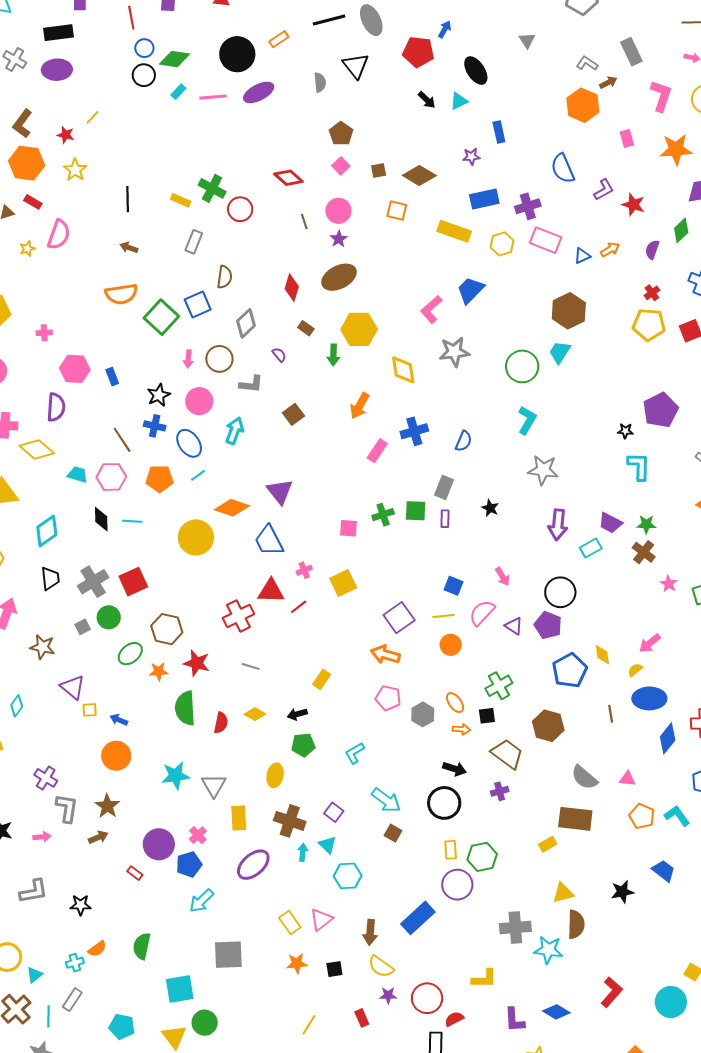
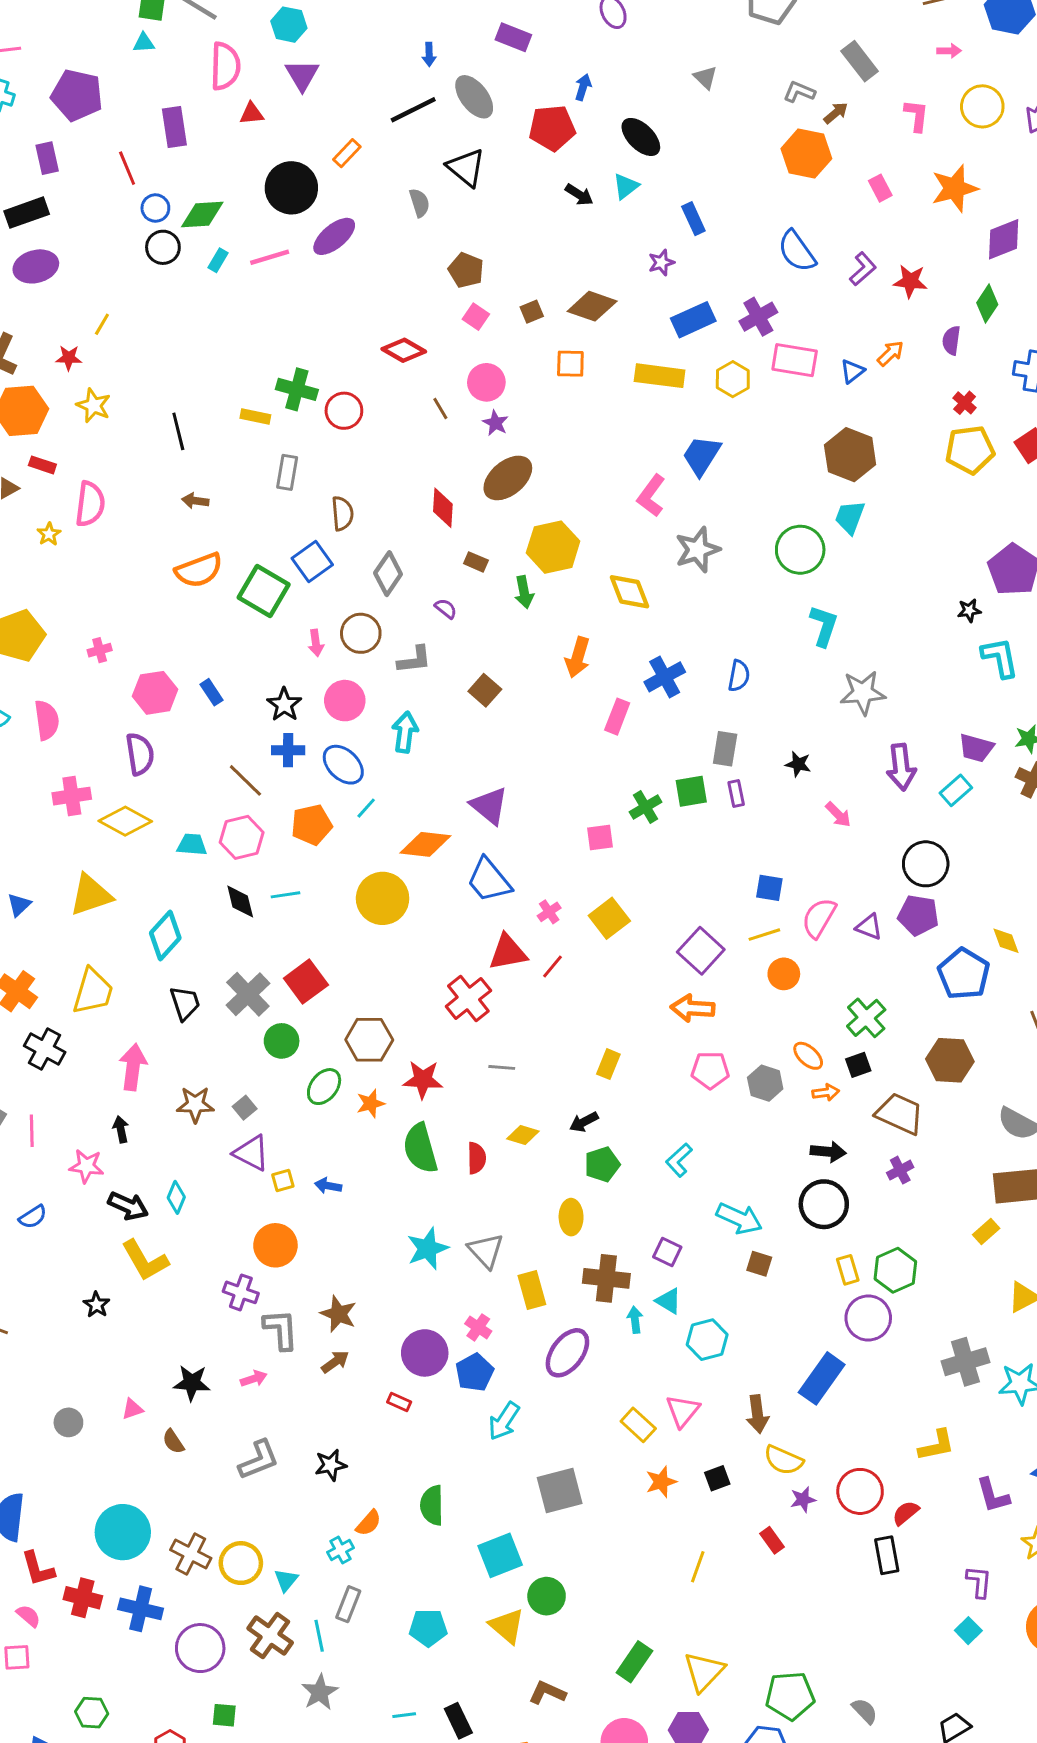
pink L-shape: (661, 96) -> (916, 116), size x0.7
pink arrow: (503, 577) -> (838, 814), moved
gray square: (83, 627) -> (245, 1108), moved
orange circle: (116, 756) -> (275, 1245), moved

